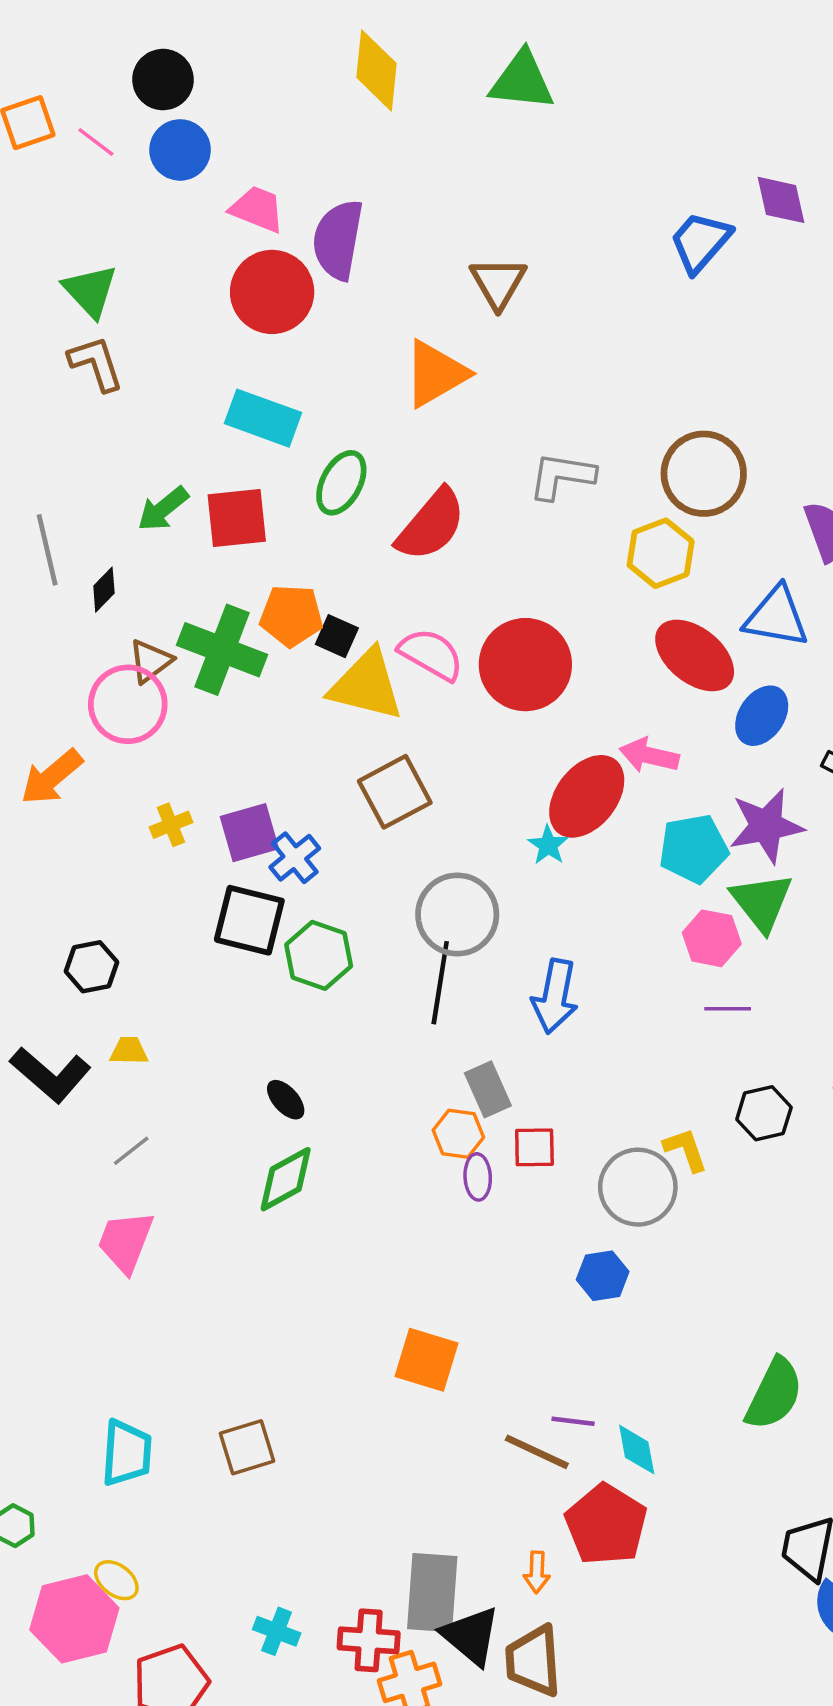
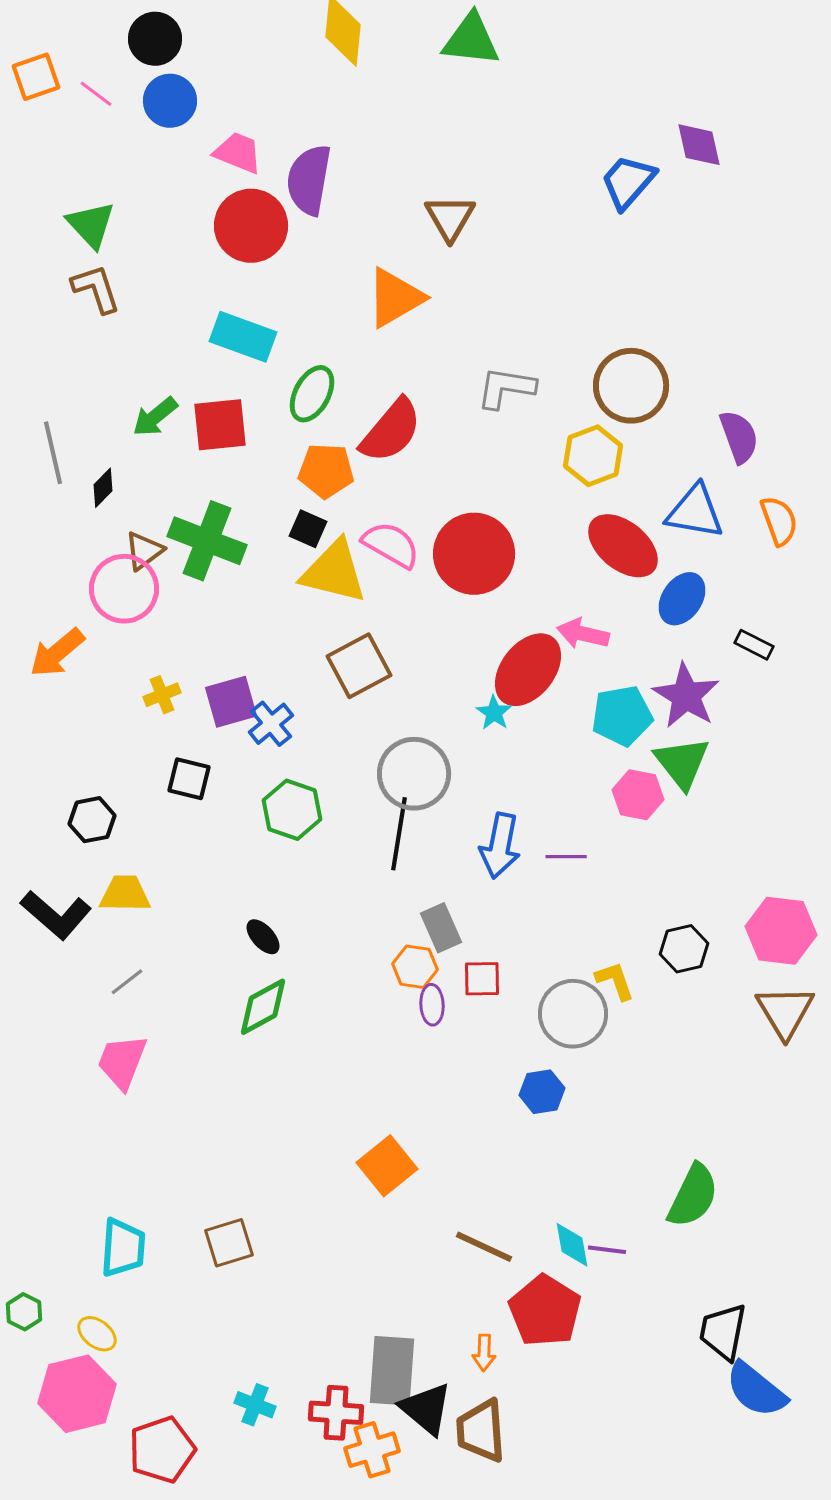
orange pentagon: (291, 616) -> (326, 471), moved
purple star: (766, 826) -> (686, 696), turned -30
black square: (249, 920) -> (189, 779), moved, size x0.7
purple line: (728, 1009) -> (566, 857), moved
yellow trapezoid: (129, 1051) -> (125, 894), size x1.5
orange square: (427, 1360) -> (387, 1166), turned 34
purple line: (573, 1421) -> (607, 1250), moved
yellow ellipse: (116, 1580) -> (97, 1334), moved

